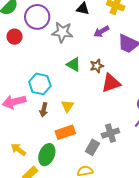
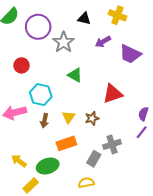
gray star: (62, 32) -> (64, 42), turned 30
red circle: (14, 37) -> (22, 65), moved
brown star: (97, 66) -> (92, 118), moved
green ellipse: (47, 155) -> (48, 166), turned 50

